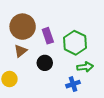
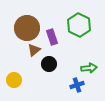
green hexagon: (75, 43) -> (79, 25), moved
brown triangle: (21, 51) -> (34, 50), moved

